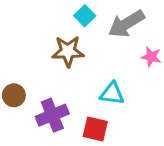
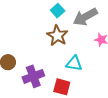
brown star: (68, 51) -> (57, 36), moved, turned 30

